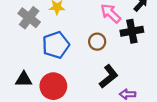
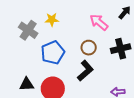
black cross: (132, 31) -> (121, 49), moved
black L-shape: (109, 76) -> (85, 71), moved

